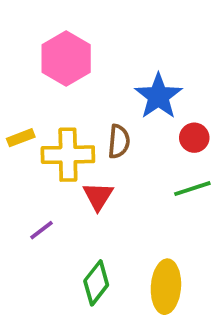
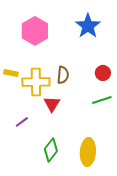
blue star: (158, 96) -> (88, 26), moved
yellow rectangle: (21, 138) -> (11, 73), turned 32

